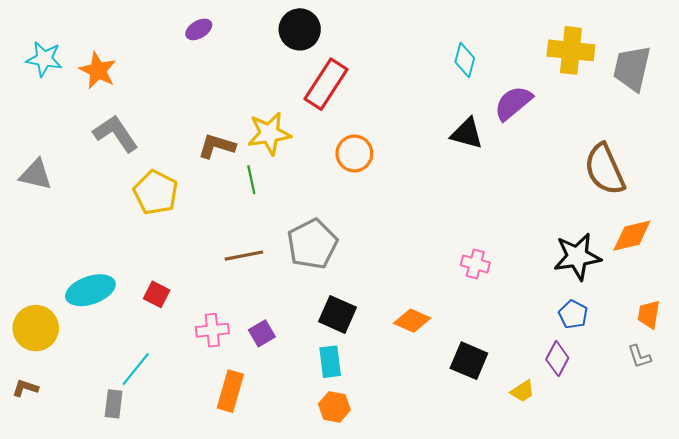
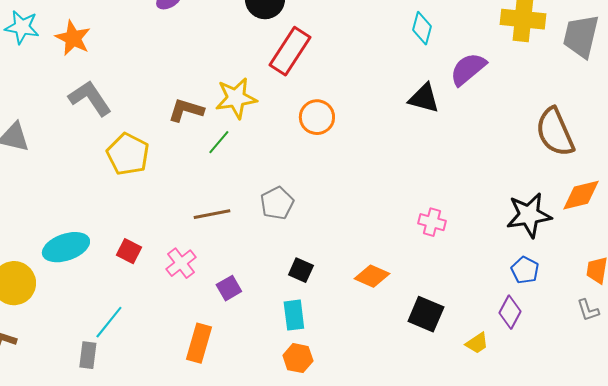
green line: (251, 180) -> (219, 142), turned 52
gray pentagon: (312, 244) -> (277, 203), size x0.7
black square: (338, 314) -> (301, 270), size x0.7
pink cross: (212, 330) -> (181, 263), moved, turned -32

